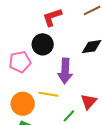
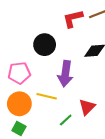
red L-shape: (52, 17) -> (73, 19), moved
pink pentagon: (20, 62) -> (19, 73), moved

